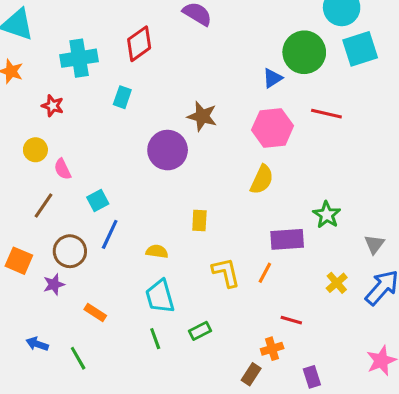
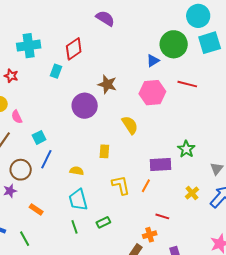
red diamond: (139, 44) -> (74, 49), moved
yellow semicircle: (262, 180) -> (130, 125), moved, turned -60

